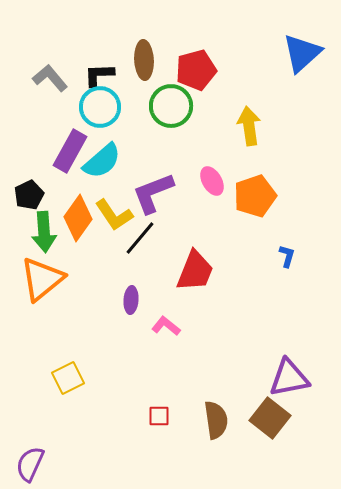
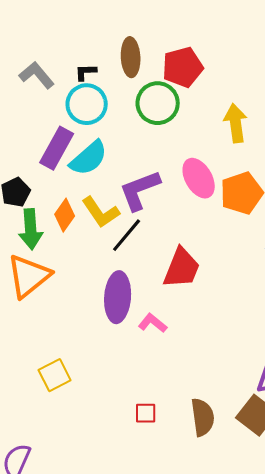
black L-shape: (99, 75) -> (86, 72), size x0.7
pink ellipse: (212, 181) -> (199, 178), size x1.4
orange diamond: (78, 218) -> (65, 215), size x0.7
purple ellipse: (131, 300) -> (118, 297), size x1.8

